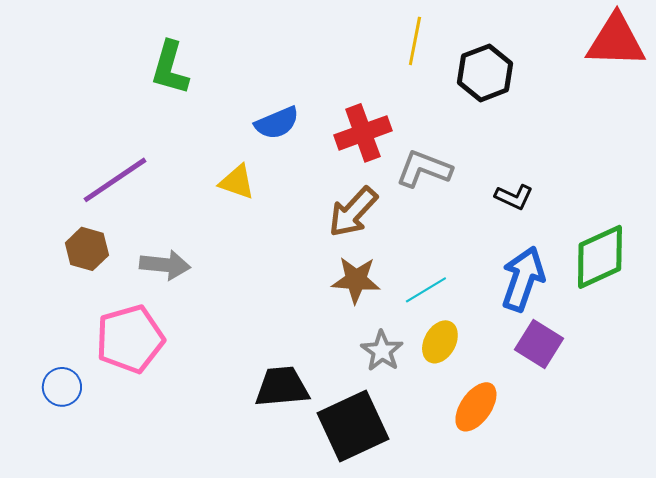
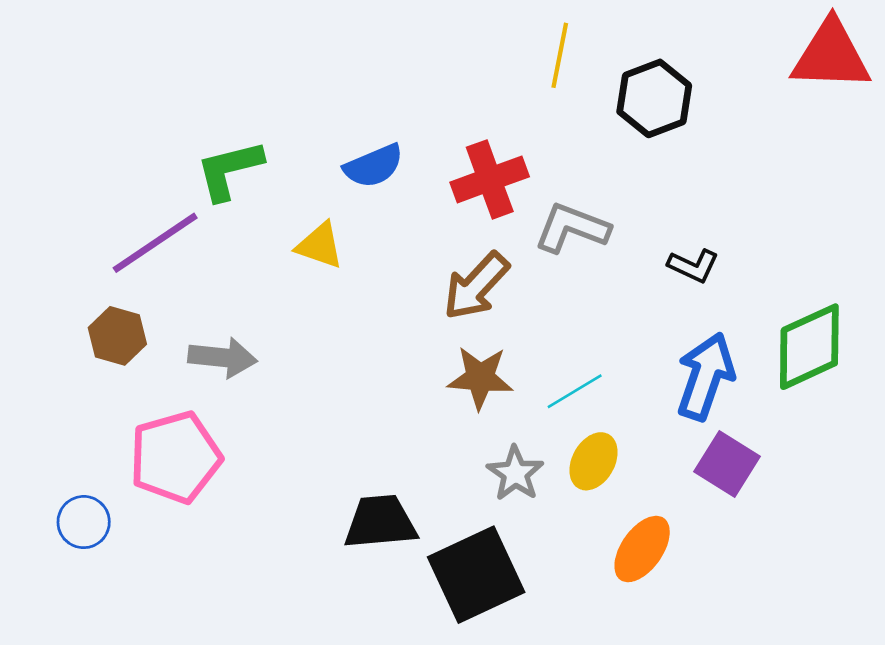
green L-shape: (170, 68) -> (229, 170), moved, turned 60

